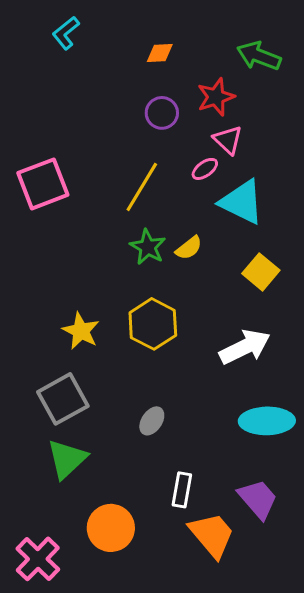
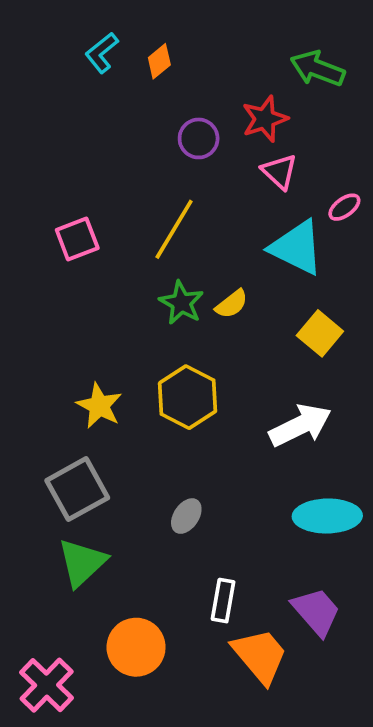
cyan L-shape: (66, 33) -> (102, 53), moved
orange diamond: (160, 53) -> (159, 61), moved, turned -36
pink ellipse: (205, 169) -> (344, 207), moved
pink square: (43, 184) -> (77, 239), moved, size x0.7

